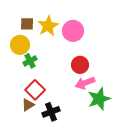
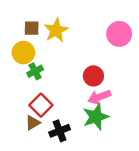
pink circle: (73, 31) -> (119, 34), moved
green star: (99, 99) -> (96, 117), moved

